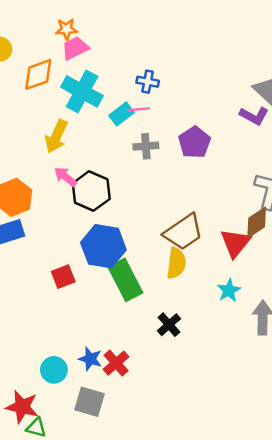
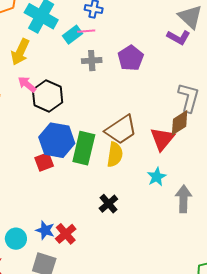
red square: (63, 277) -> (44, 162), moved
green rectangle: (125, 280) -> (84, 148), moved, turned 40

